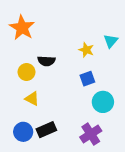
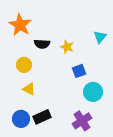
yellow star: (86, 50) -> (67, 47), moved
black semicircle: (46, 61) -> (42, 44), moved

